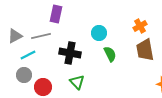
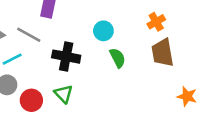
gray line: (41, 36) -> (29, 35), turned 42
green triangle: (77, 82) -> (64, 94), moved

